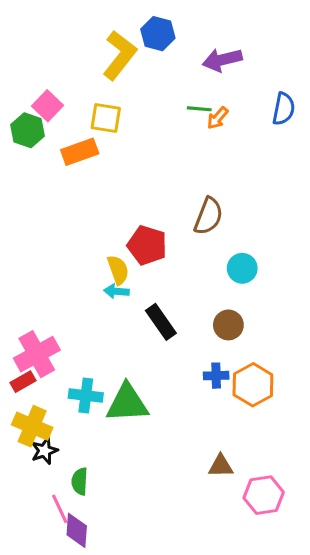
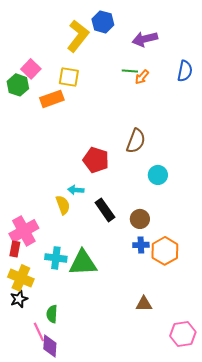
yellow semicircle: (118, 270) -> (63, 205), moved
brown circle: (228, 325) -> (140, 219), moved
red rectangle: (23, 382) -> (15, 249), turned -49
black star: (44, 451) -> (19, 299), moved
pink hexagon: (264, 495) -> (183, 334), moved

